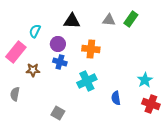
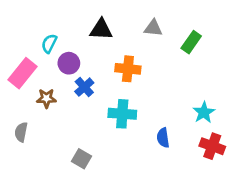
green rectangle: (131, 19) -> (191, 42), moved
purple circle: (58, 44) -> (69, 63), moved
blue cross: (60, 62) -> (84, 87), turned 32
cyan cross: (87, 81) -> (122, 114), turned 30

